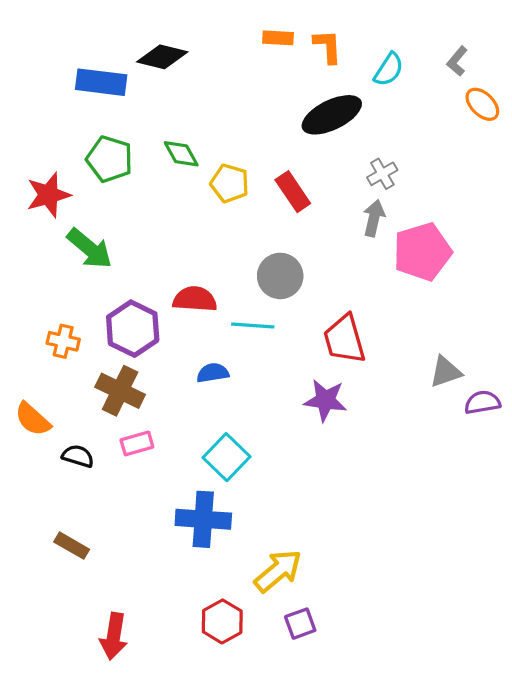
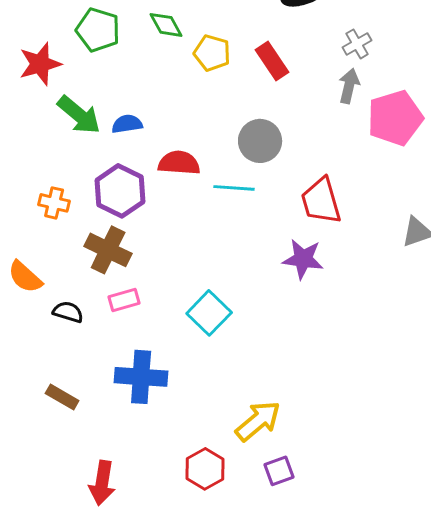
blue semicircle: (213, 373) -> (127, 124), moved
blue cross: (203, 519) -> (141, 377), moved

